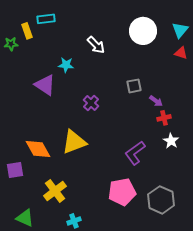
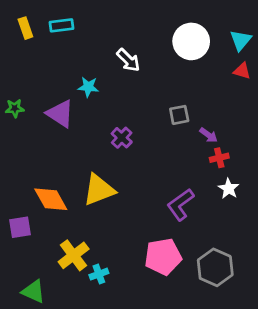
yellow rectangle: (27, 31) -> (25, 28), moved
green star: (11, 44) -> (15, 108), moved
cyan cross: (74, 221) -> (99, 274), moved

